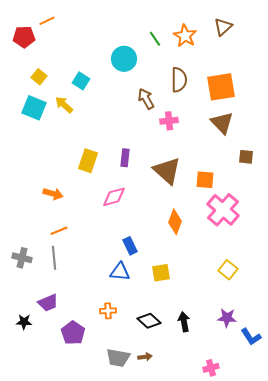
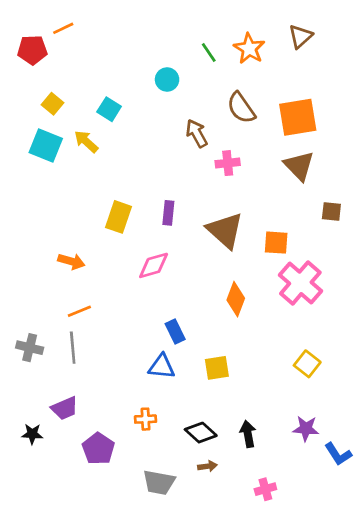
cyan circle: (124, 59) -> (167, 80), size x0.7
brown semicircle: (179, 80) -> (241, 108), turned 145
brown arrow: (145, 357) -> (207, 466), moved
pink cross: (211, 368) -> (265, 489), moved

